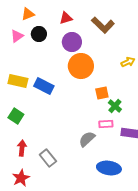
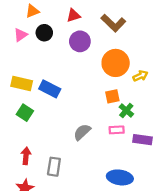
yellow arrow: (128, 62) -> (140, 76), moved
orange circle: (81, 66) -> (116, 63), moved
green square: (16, 116) -> (25, 113), moved
gray semicircle: (87, 139) -> (82, 132), moved
gray rectangle: (48, 158) -> (54, 167), turned 48

